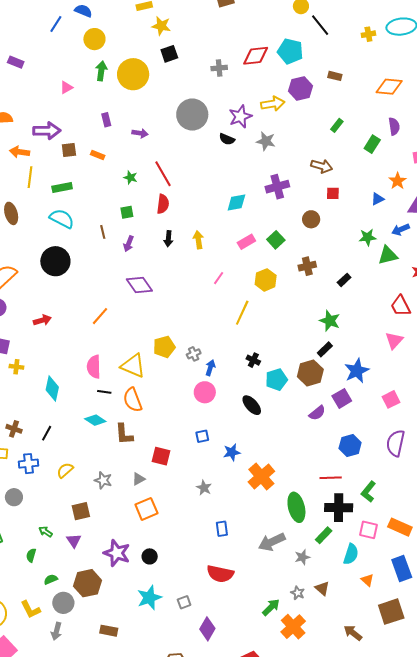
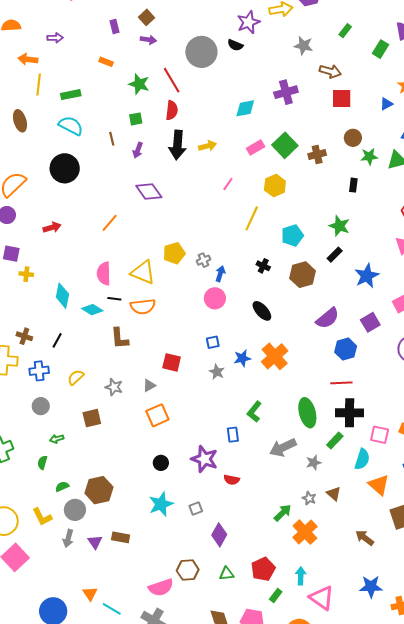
gray circle: (192, 115) -> (201, 52), moved
purple arrow: (47, 131) -> (55, 38), size x0.6
gray star: (266, 141) -> (304, 46), moved
brown square: (69, 150) -> (146, 17), moved, turned -35
green star: (130, 177) -> (139, 84), size x1.5
red square: (333, 193) -> (342, 99), size x1.5
brown circle: (311, 219) -> (353, 138), moved
green star: (368, 237) -> (369, 156), moved
black arrow: (168, 239) -> (177, 145), size x1.8
yellow arrow: (198, 240) -> (207, 146), turned 84
green square: (276, 240) -> (285, 145), size x1.4
brown cross: (307, 266) -> (317, 154), moved
black rectangle: (344, 280) -> (353, 185), turned -40
brown hexagon: (310, 373) -> (303, 275), moved
cyan pentagon: (276, 380) -> (292, 235), moved
purple square: (342, 398) -> (370, 322), moved
orange semicircle: (133, 400) -> (143, 306), turned -75
purple semicircle: (317, 413) -> (328, 318), size x1.4
cyan diamond: (95, 420) -> (92, 310), moved
brown L-shape: (124, 434) -> (120, 338), moved
blue hexagon: (350, 445) -> (346, 349), moved
orange cross: (261, 477) -> (275, 356), moved
gray star: (204, 488) -> (217, 372), moved
green L-shape: (368, 492) -> (254, 412), moved
gray circle: (14, 497) -> (41, 406), moved
green arrow: (46, 532) -> (57, 439), turned -48
purple triangle: (74, 541) -> (95, 542), moved
purple star: (117, 553) -> (204, 459), moved
red semicircle: (220, 574) -> (232, 480), size x0.6
orange triangle: (367, 580) -> (379, 485), size x1.6

